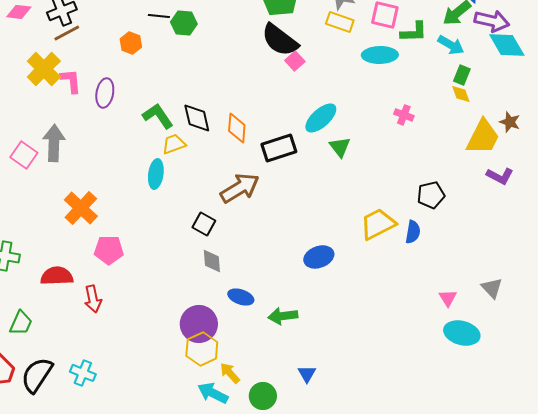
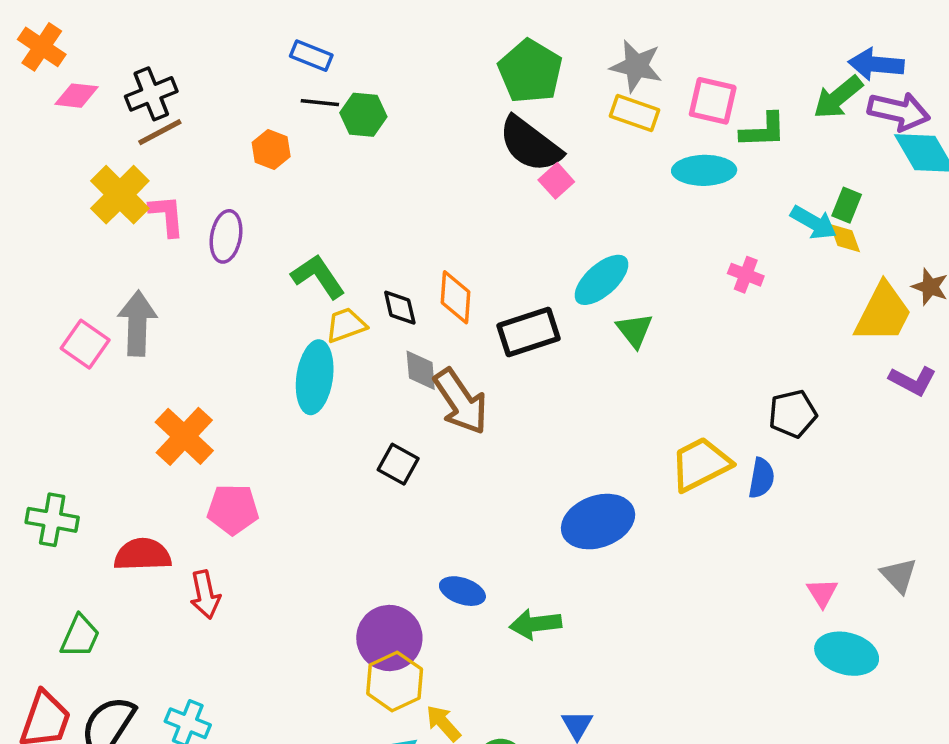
cyan arrow: (451, 45) -> (814, 223), moved
black diamond: (197, 118) -> (400, 308), moved, size x0.7
cyan ellipse: (156, 174) -> (315, 377), size x1.4
brown arrow: (240, 188) -> (461, 402), turned 87
blue ellipse: (319, 257) -> (598, 522), size x1.4
gray diamond: (212, 261) -> (421, 370), moved

